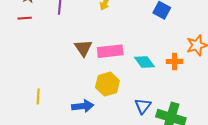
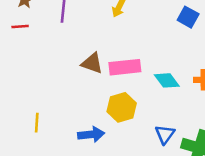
brown triangle: (83, 48) -> (92, 63), turned -36

